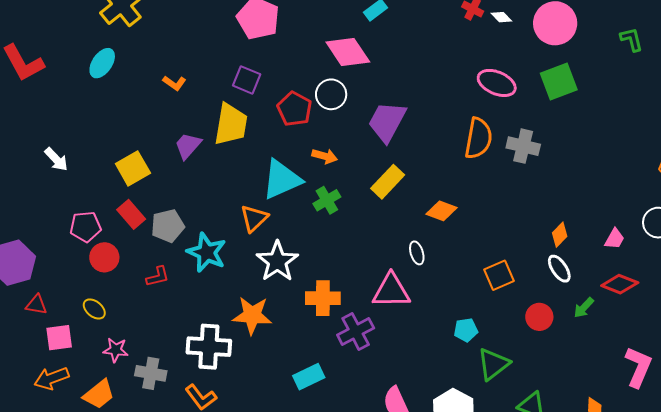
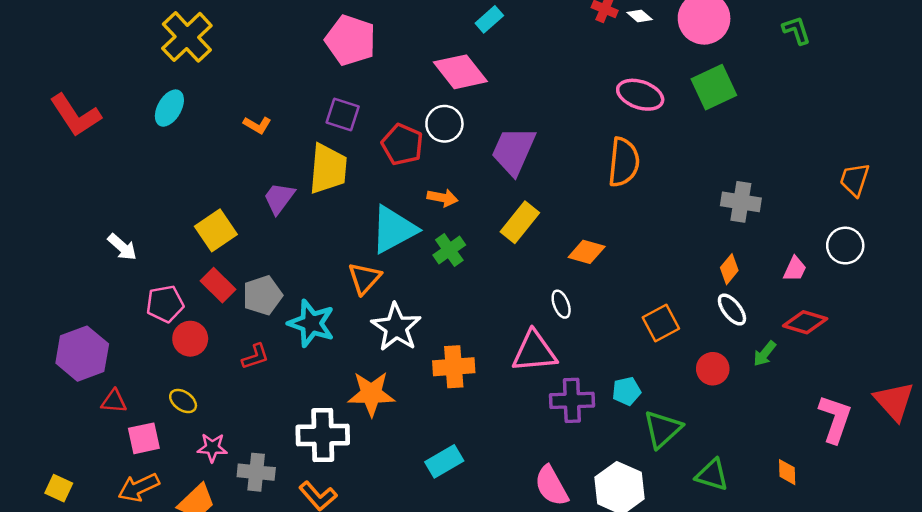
gray cross: (523, 146) -> (741, 202), moved
white arrow: (56, 159) -> (122, 247), moved
purple cross: (356, 332) -> (572, 400), moved, turned 30

